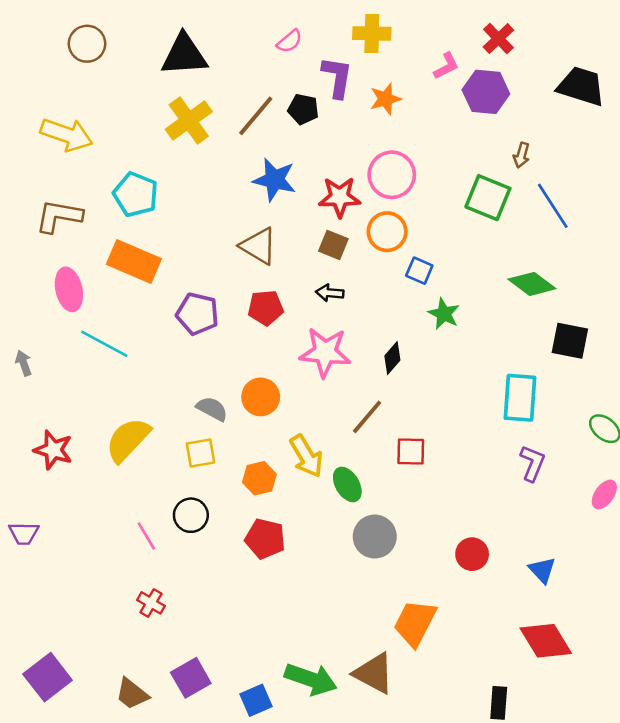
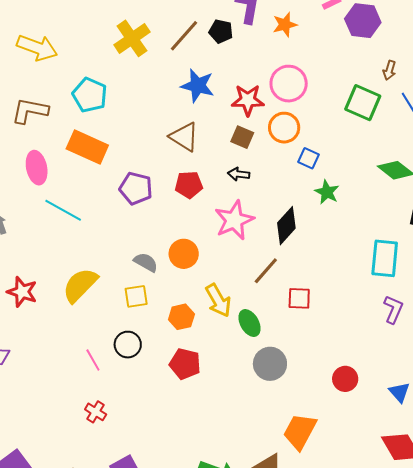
pink star: (325, 352) -> (234, 220), turned -30
black diamond: (392, 358) -> (286, 226), size x1.5

